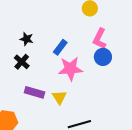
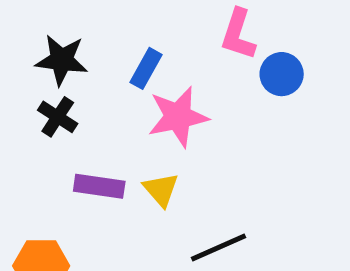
black star: (27, 39) -> (62, 60), size x1.5
blue circle: (103, 57) -> (282, 74), moved

